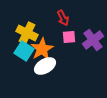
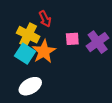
red arrow: (63, 18) -> (45, 19), moved
white ellipse: (45, 66) -> (30, 86), moved

